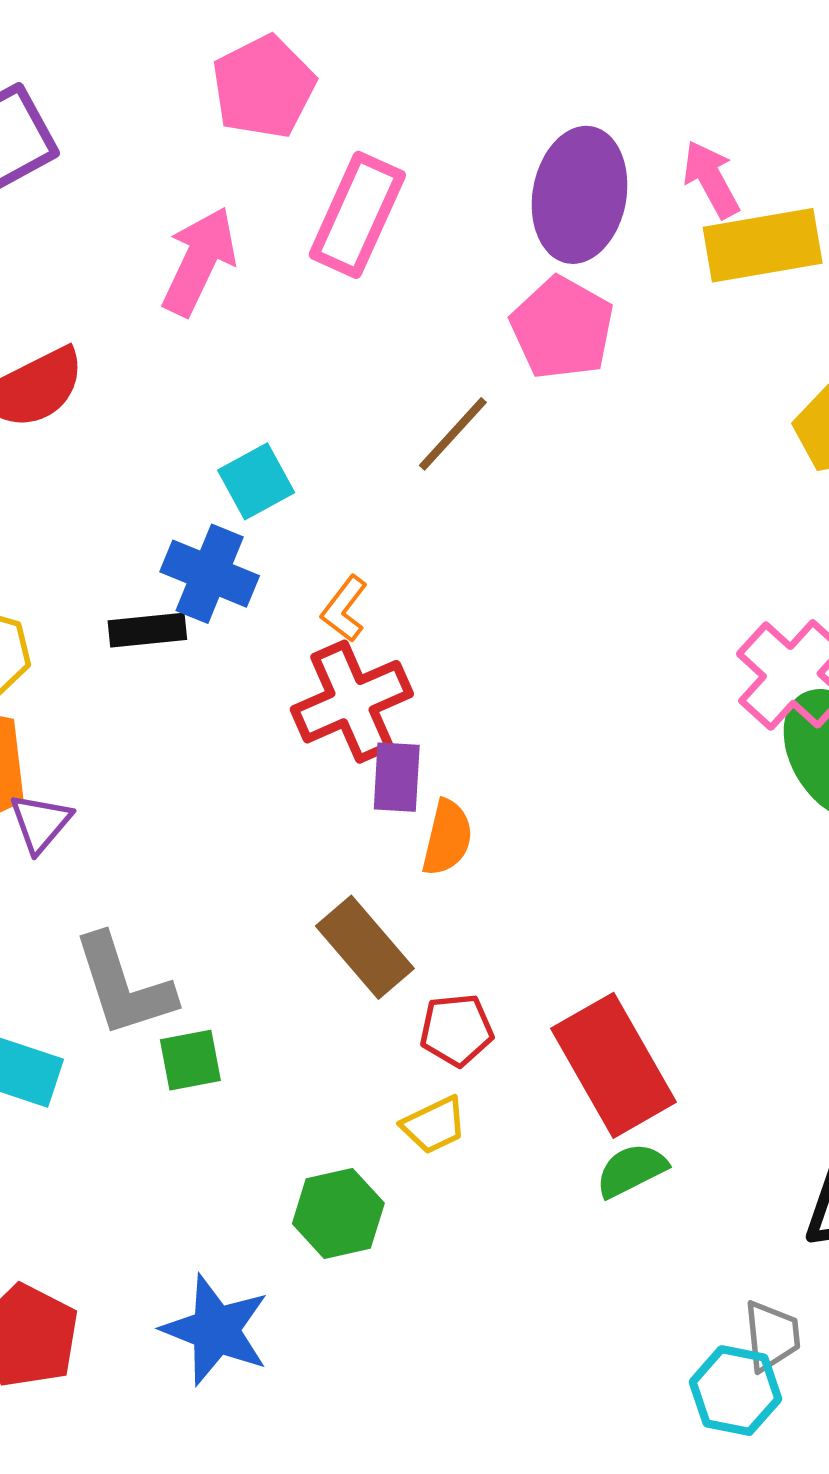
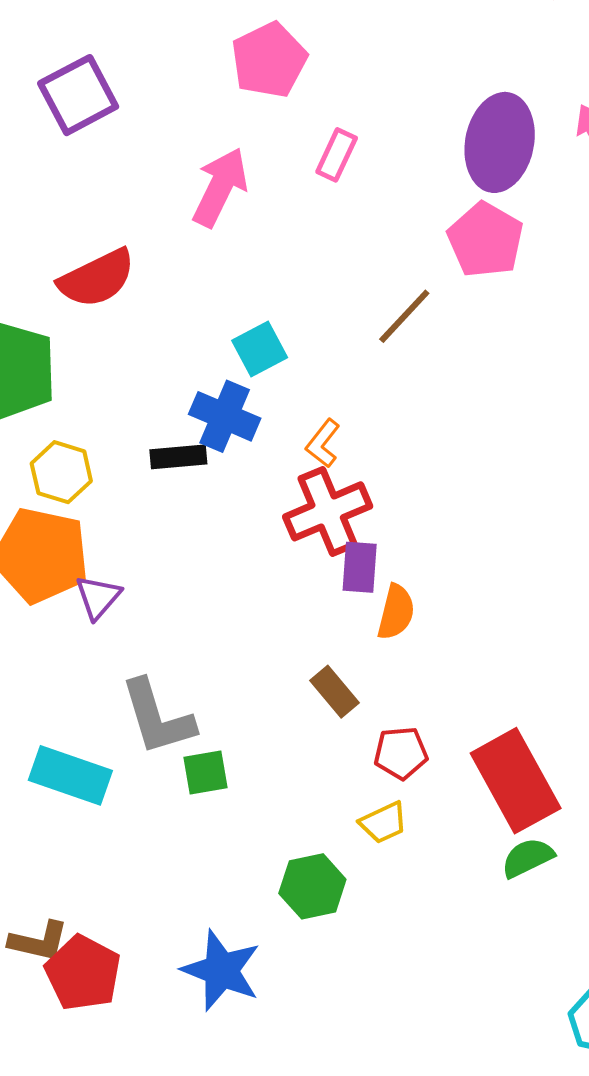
pink rectangle: (357, 215) -> (337, 155), size x0.6
brown rectangle: (365, 947) -> (335, 692), size x0.7

